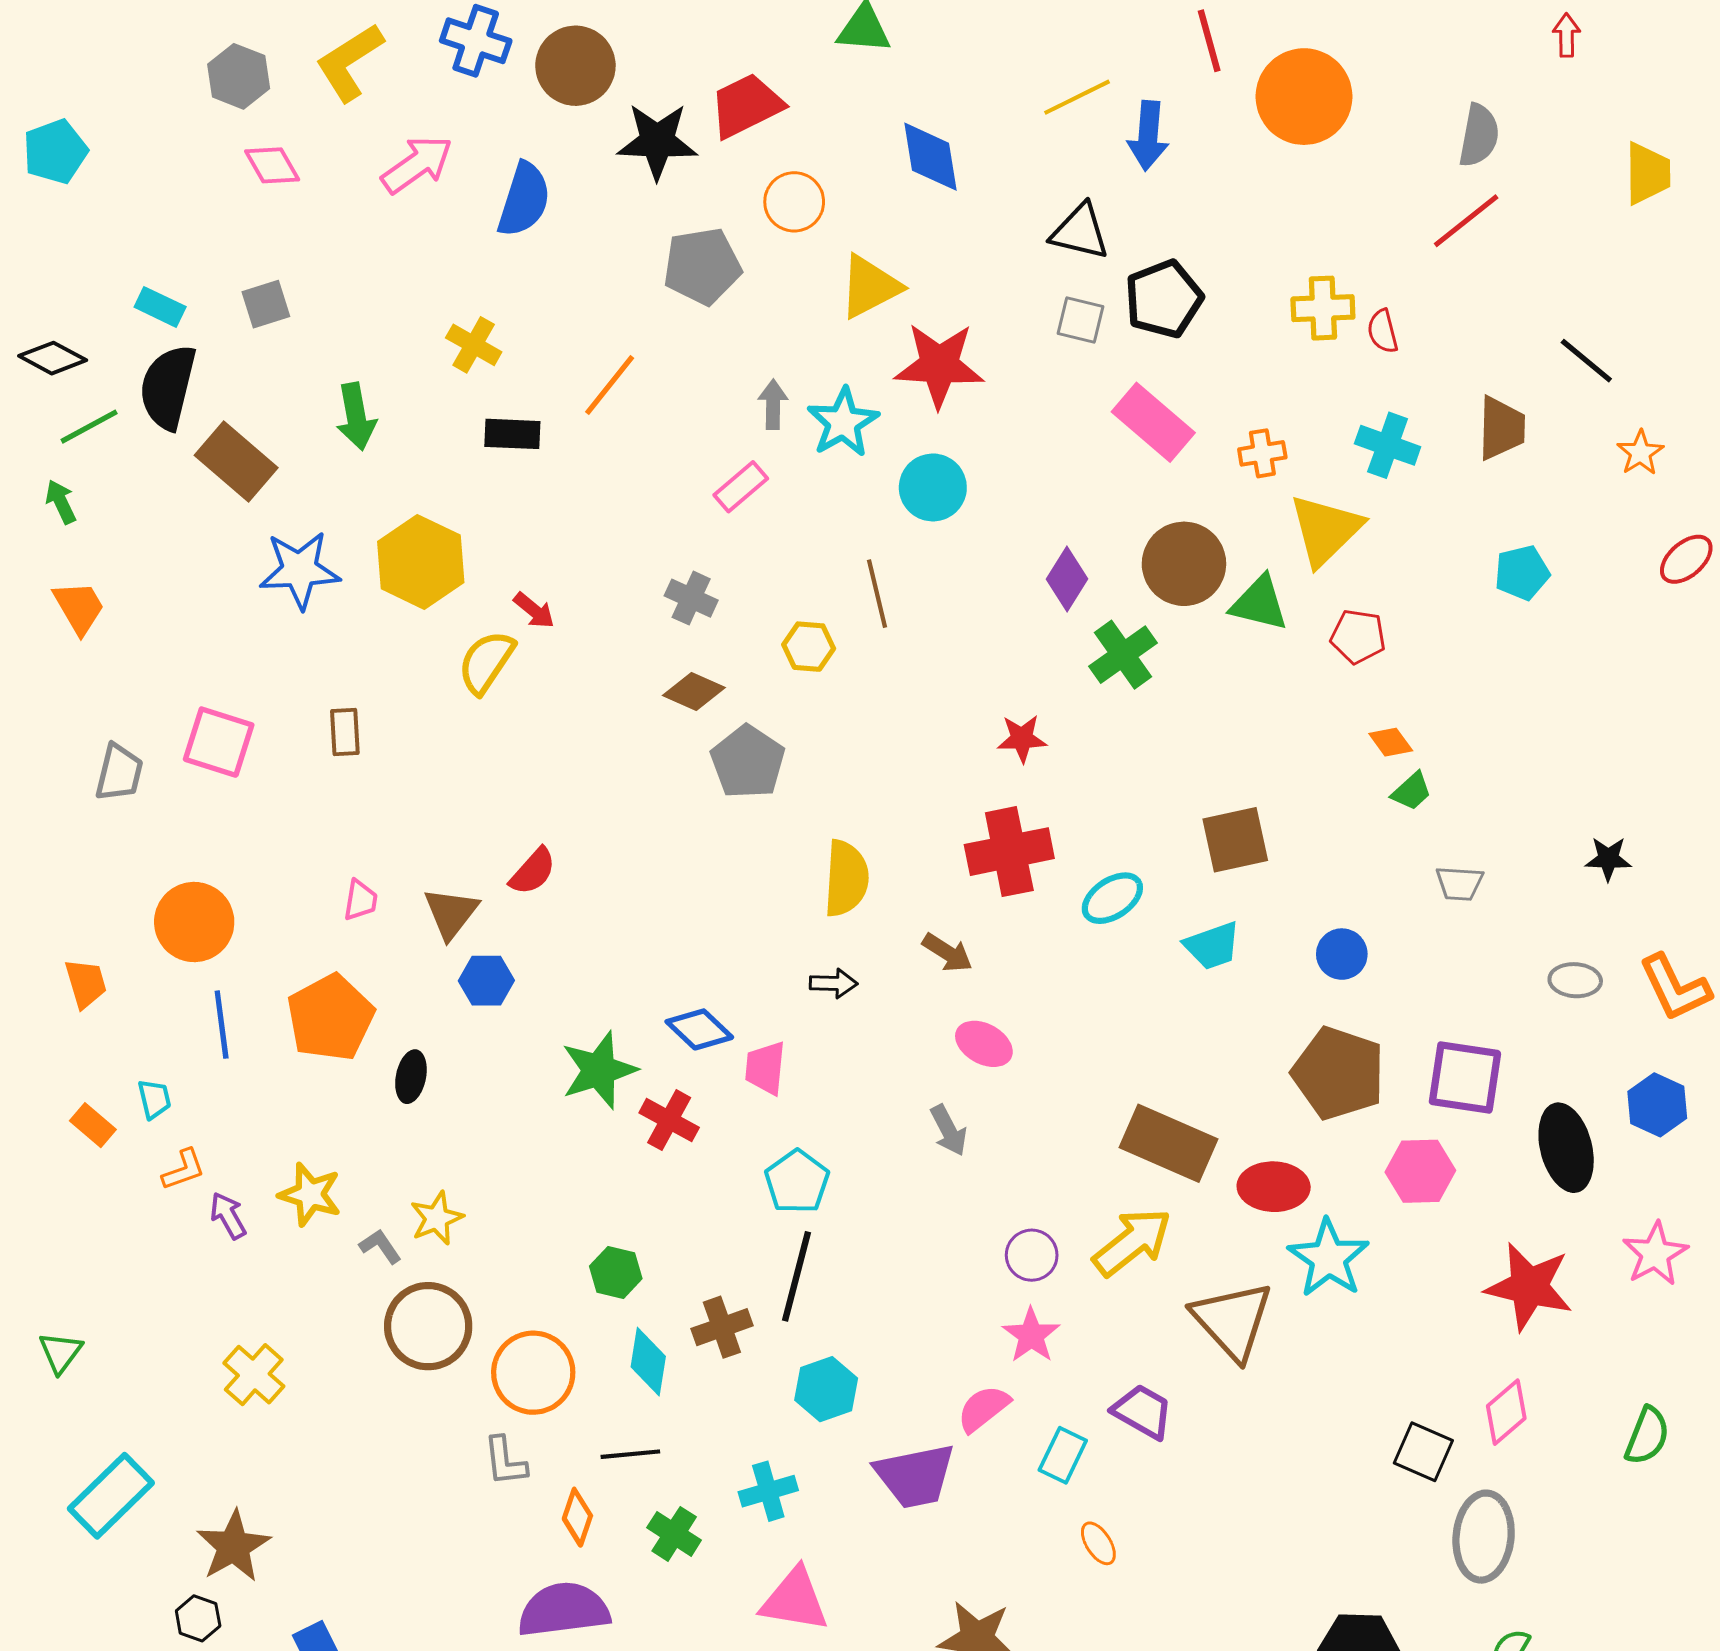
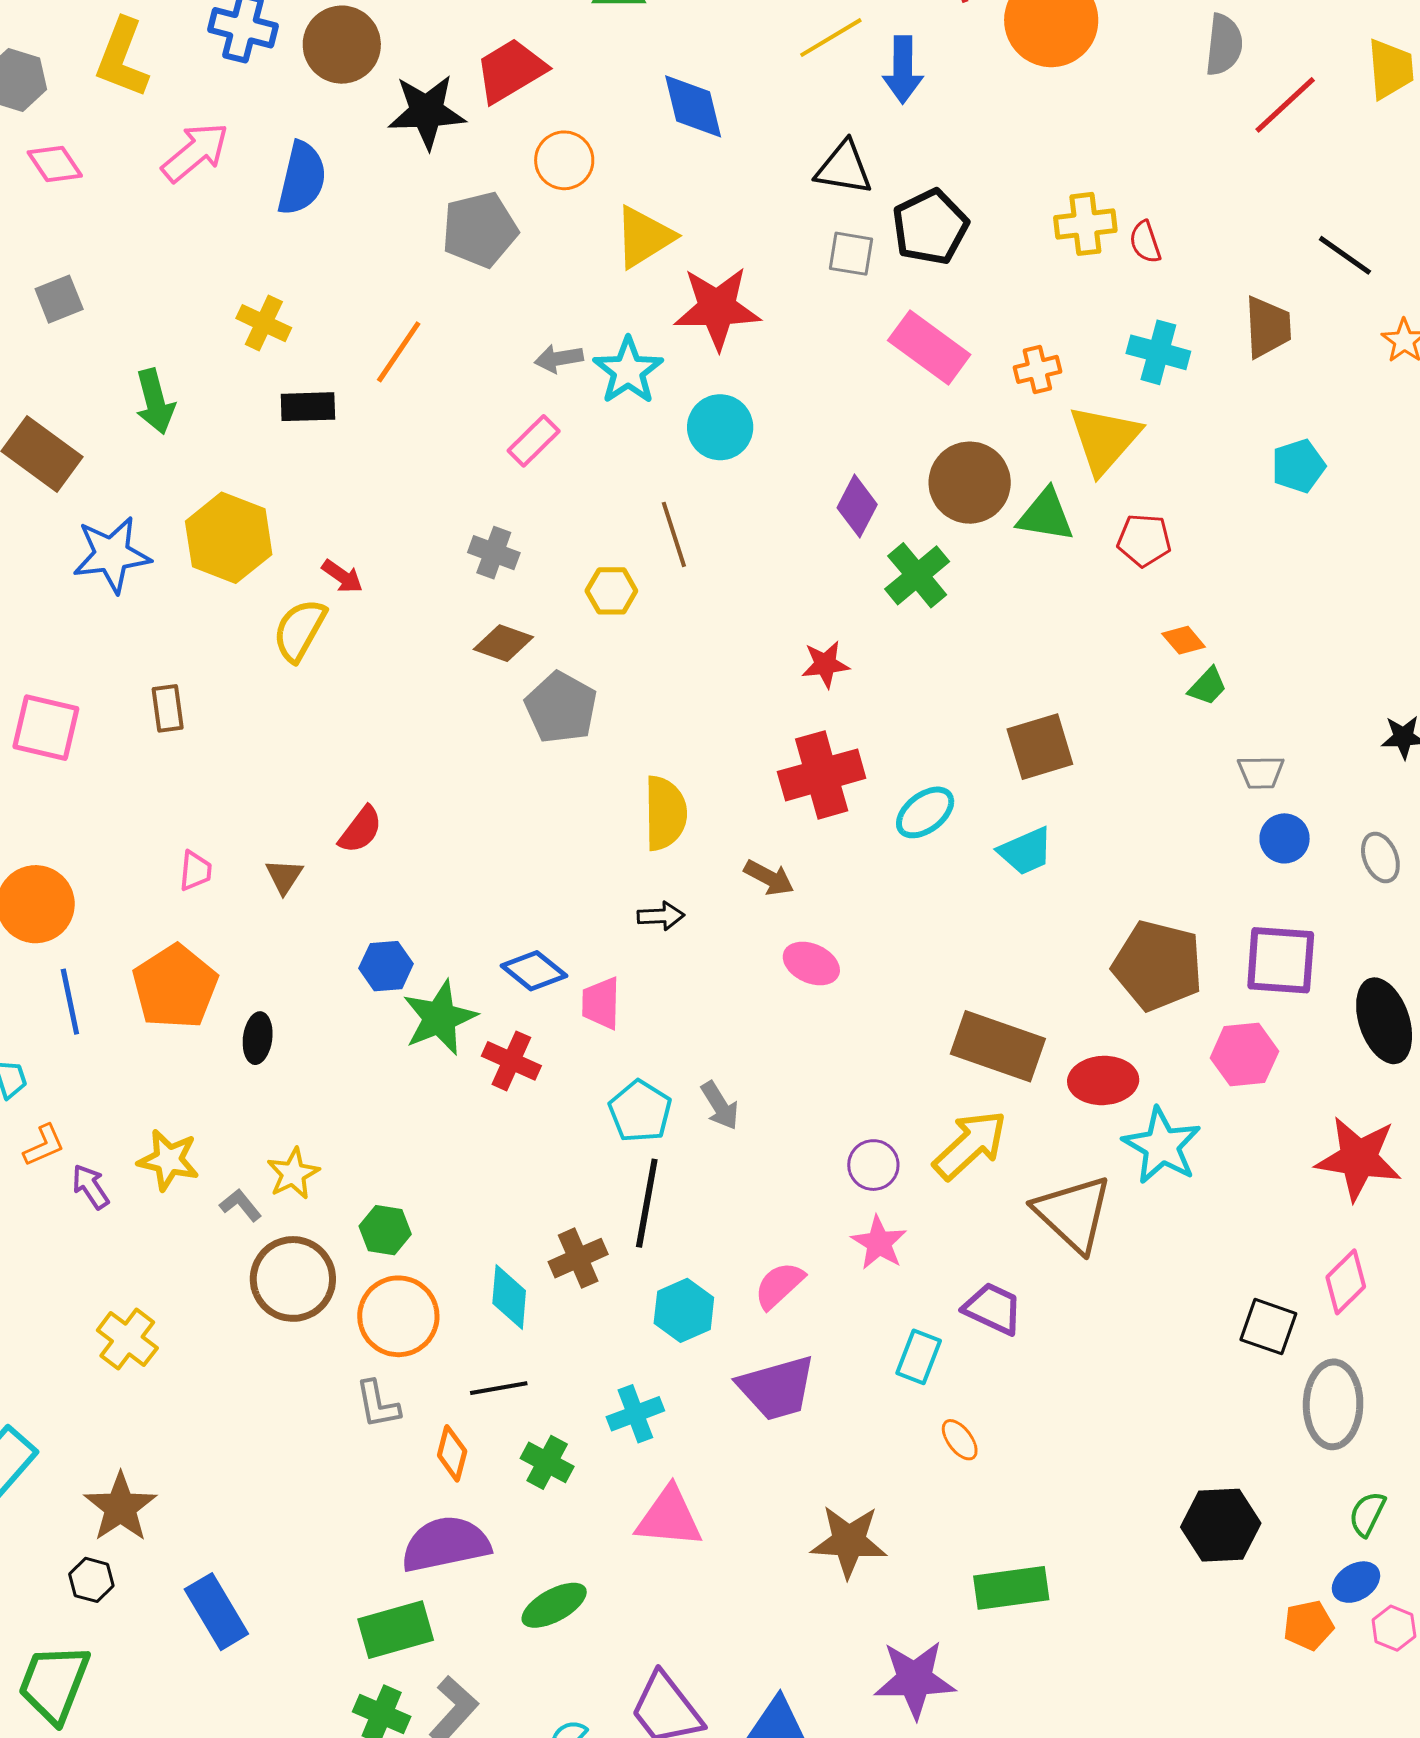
yellow L-shape: (349, 62) -> (122, 58), turned -32
red line: (1466, 221) -> (1285, 105), moved
gray arrow: (773, 404) -> (559, 359), turned -96
brown triangle: (451, 913) -> (284, 876), size x0.7
blue circle: (1342, 954) -> (1285, 838), moved
gray ellipse: (1575, 980) -> (1380, 857), turned 69
blue hexagon: (486, 981) -> (386, 966), moved
gray arrow: (949, 1130) -> (720, 1106), moved
green hexagon: (616, 1272) -> (385, 1230), moved
pink semicircle: (983, 1409) -> (779, 1285), moved

